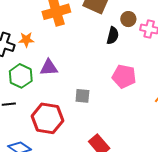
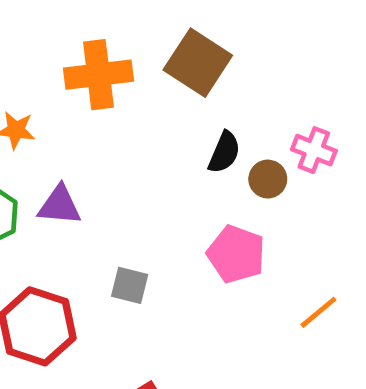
brown circle: (128, 19) -> (268, 179), moved

